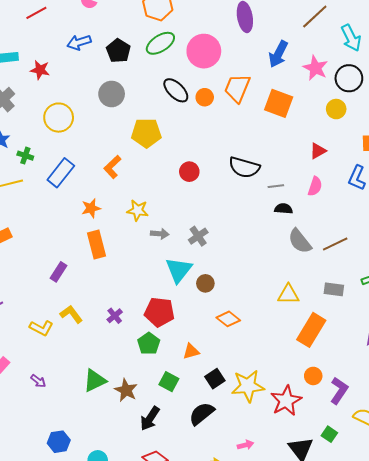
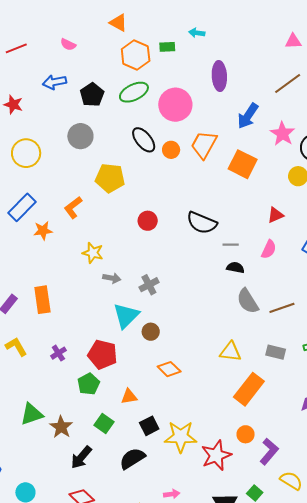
orange star: (91, 208) -> (43, 231), moved
orange rectangle: (97, 244) -> (42, 300), moved

